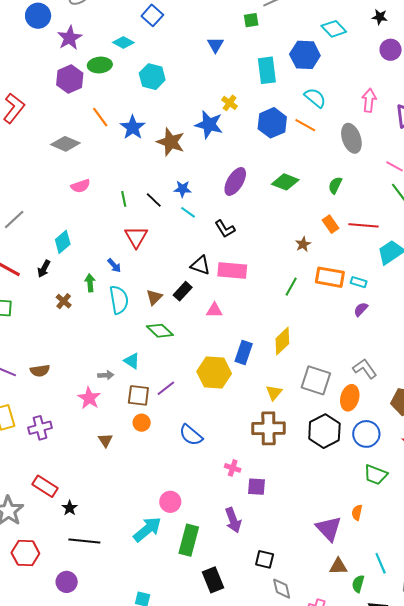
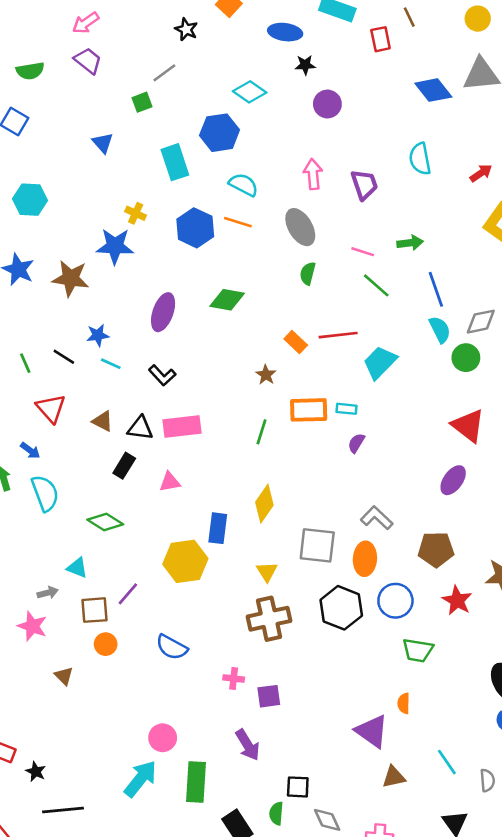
green semicircle: (335, 185) -> (308, 273), moved
brown triangle: (154, 297) -> (103, 421), moved, turned -36
green semicircle: (358, 584) -> (276, 813), moved

